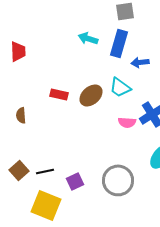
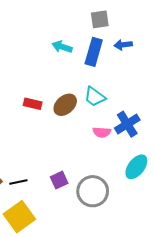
blue arrow: (140, 62) -> (123, 45), moved
purple square: (75, 181) -> (59, 180), moved
yellow square: (46, 205) -> (19, 217), turned 32

